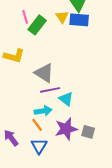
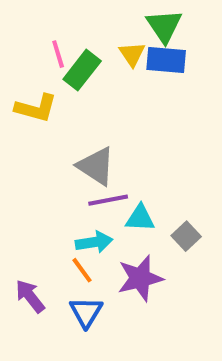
yellow L-shape: (14, 56) -> (36, 108), moved
cyan triangle: (66, 99) -> (140, 218), turned -35
gray square: (88, 132) -> (186, 236), moved, turned 32

